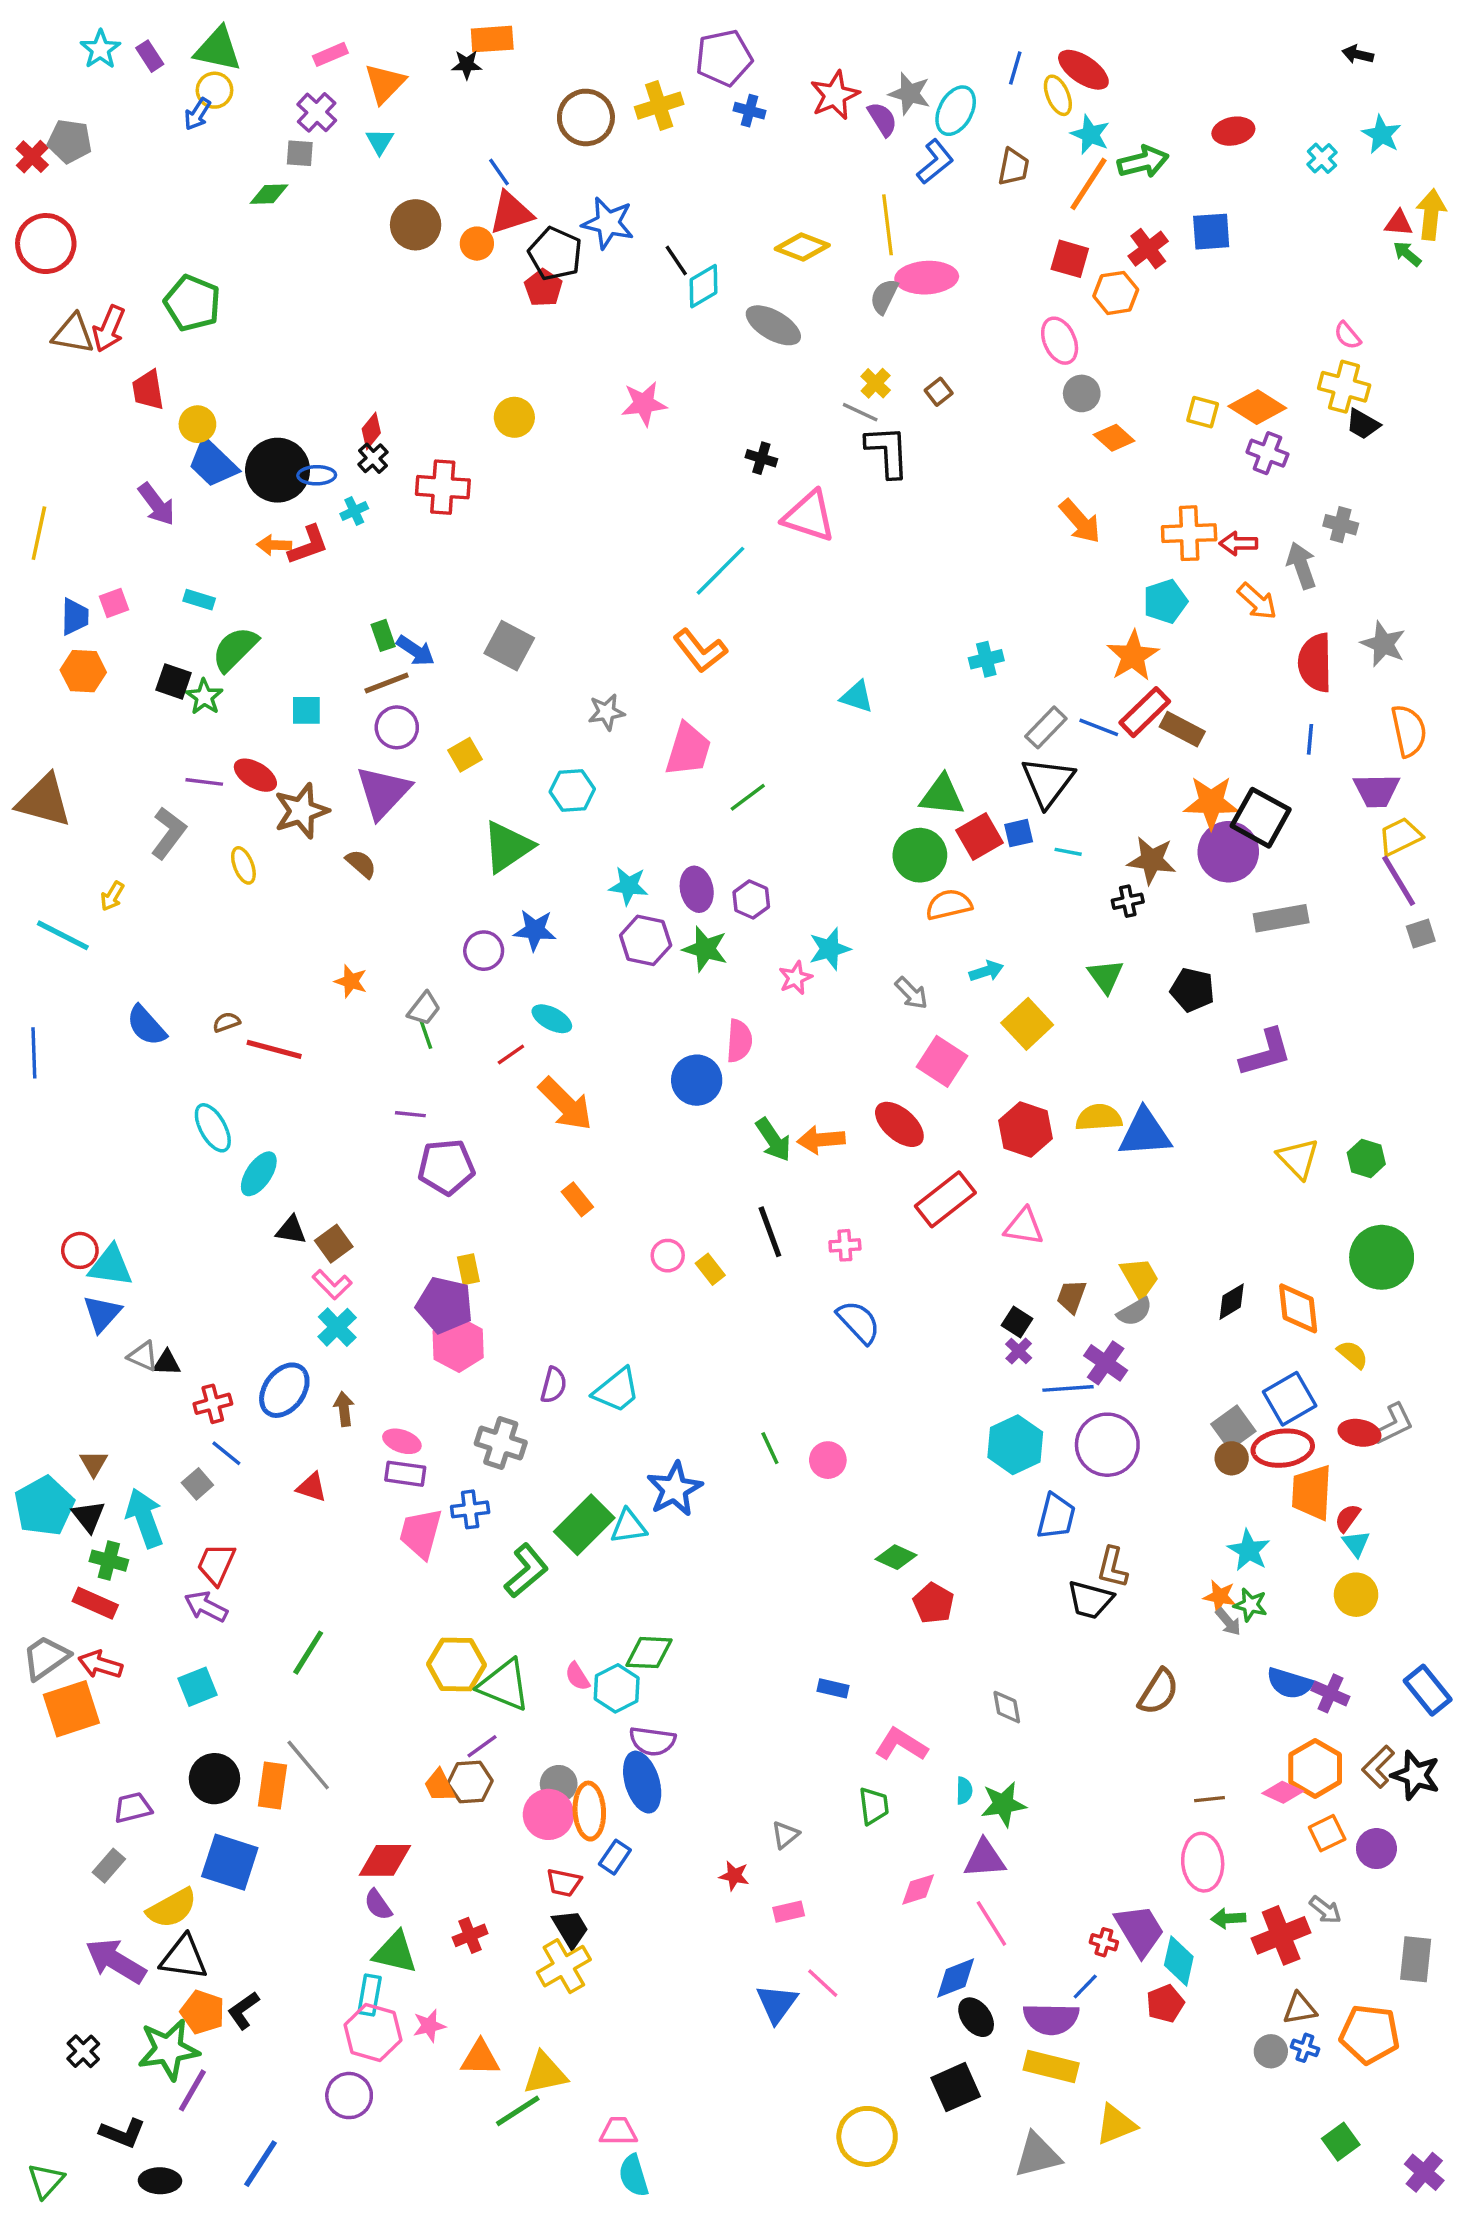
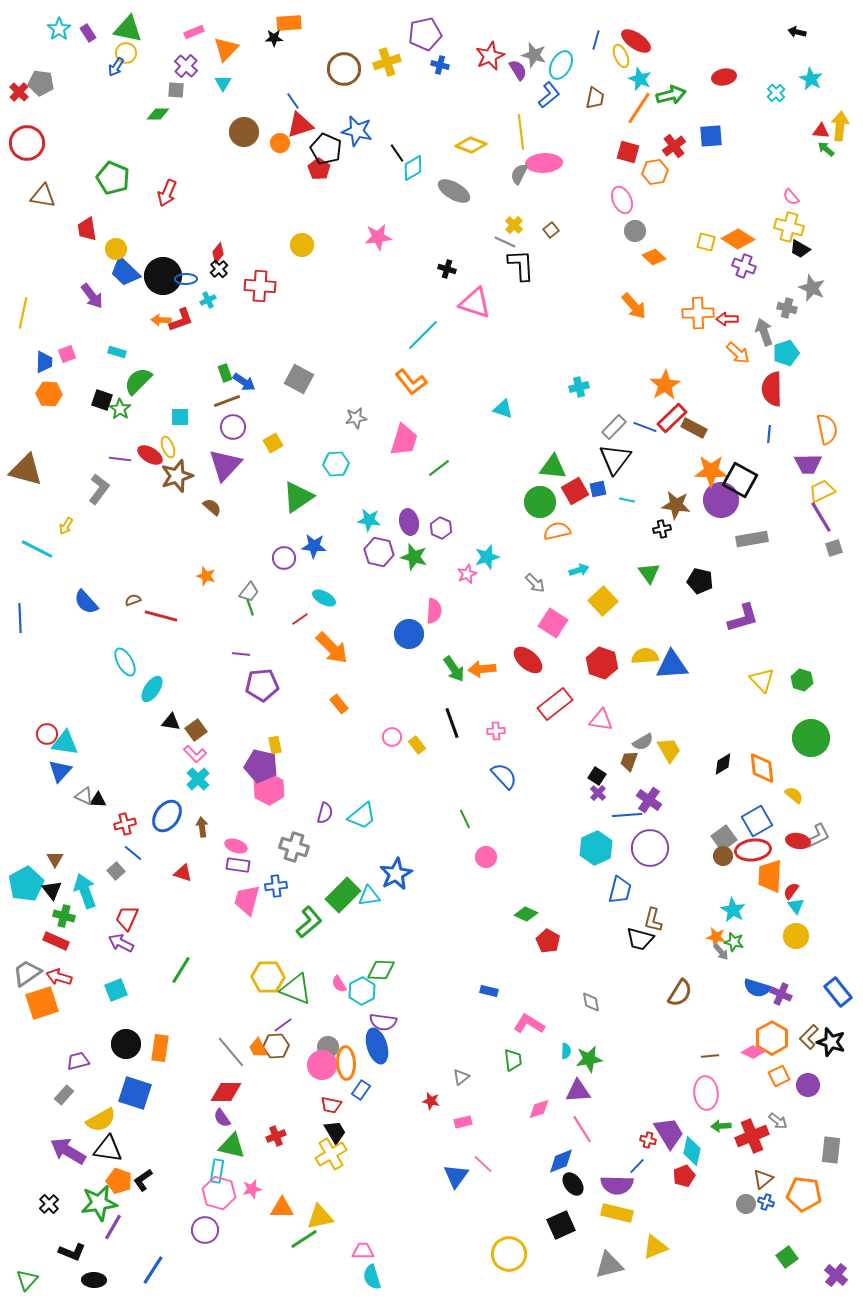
red arrow: (109, 329) -> (167, 193), moved
cyan pentagon: (1165, 601) -> (786, 353), moved
gray star: (1383, 644) -> (812, 288), moved
yellow ellipse: (243, 865) -> (168, 447), moved
gray semicircle: (1135, 1312) -> (643, 742), moved
green line: (770, 1448) -> (465, 819), moved
gray line: (308, 1765) -> (231, 1052), moved
brown triangle: (1300, 2009) -> (763, 1179), turned -30

